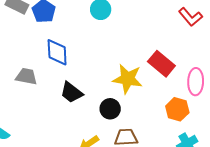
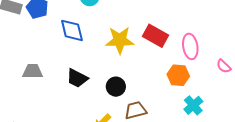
blue diamond: (57, 52) -> (72, 30), moved
yellow star: (128, 79) -> (120, 40), moved

